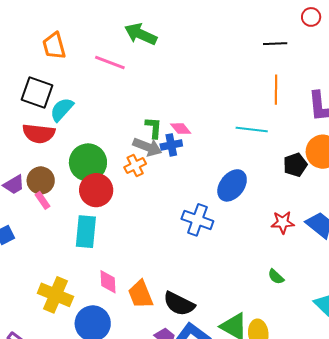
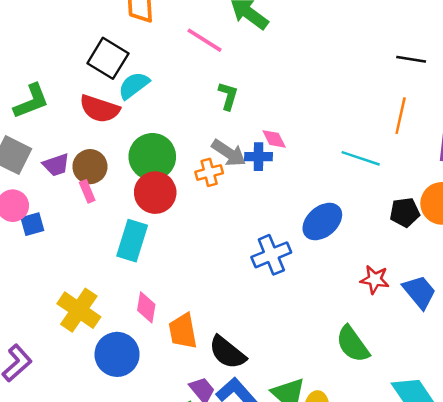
green L-shape: (154, 128) -> (228, 96), moved
blue cross: (197, 220) -> (271, 255), turned 36
green semicircle: (276, 277) -> (353, 344), size x1.8

